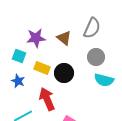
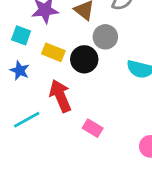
gray circle: (96, 57) -> (105, 37), moved

